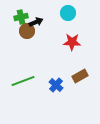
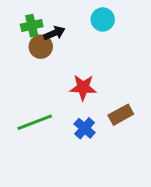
red star: (72, 42) -> (83, 87), moved

